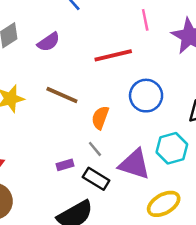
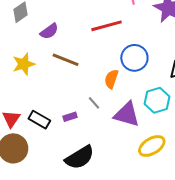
purple semicircle: (49, 42) -> (49, 31), moved
orange semicircle: (100, 118) -> (111, 79), moved
black rectangle: (96, 179) -> (39, 120), moved

